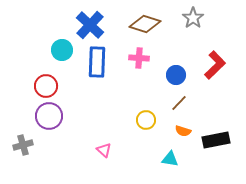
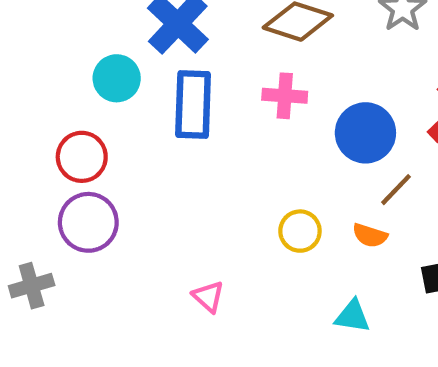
blue circle: (176, 75) -> (365, 133), size x1.4
brown line: (179, 103) -> (396, 190), moved
orange semicircle: (183, 131) -> (370, 235), moved

